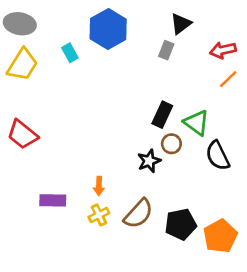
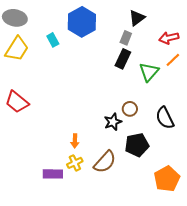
black rectangle: (162, 115) -> (123, 59), moved
green triangle: (197, 123) -> (149, 72), moved, turned 35
purple rectangle: (53, 200) -> (53, 174), moved
black pentagon: (181, 224) -> (137, 145), moved

